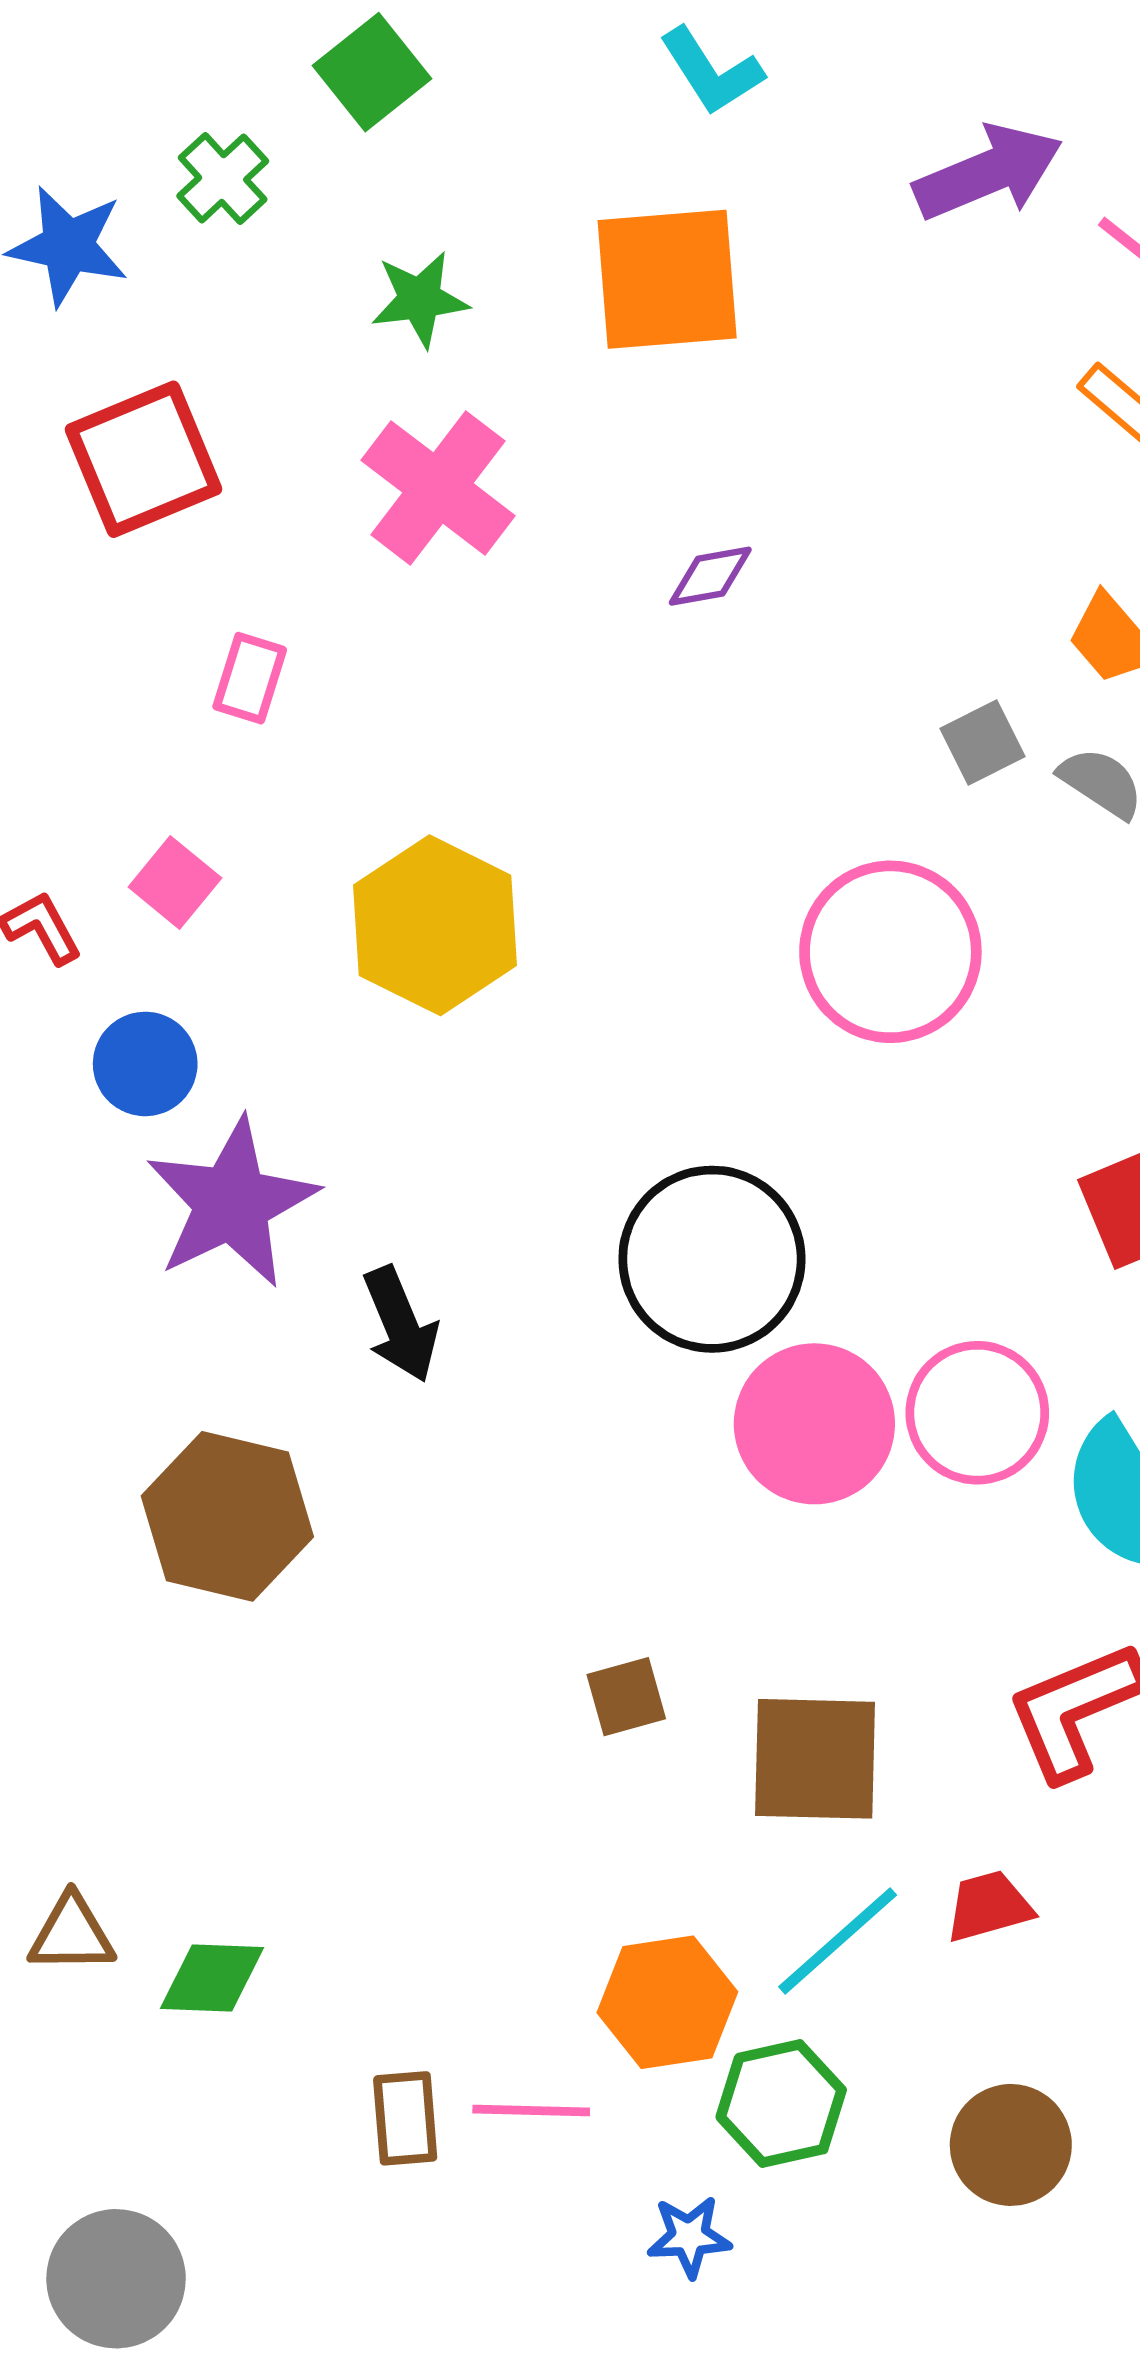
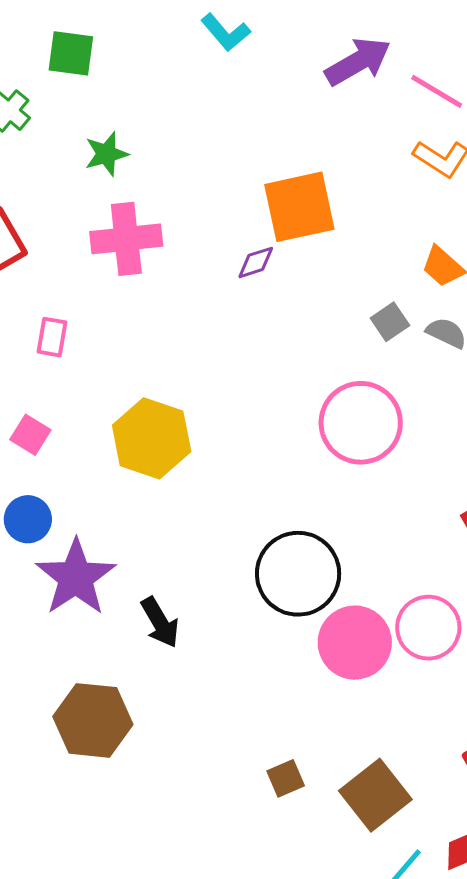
green square: (372, 72) -> (71, 53), turned -36
orange square: (667, 279) -> (299, 207), moved
pink cross: (438, 488) -> (126, 239), turned -36
brown square: (815, 1759) -> (375, 795), turned -32

